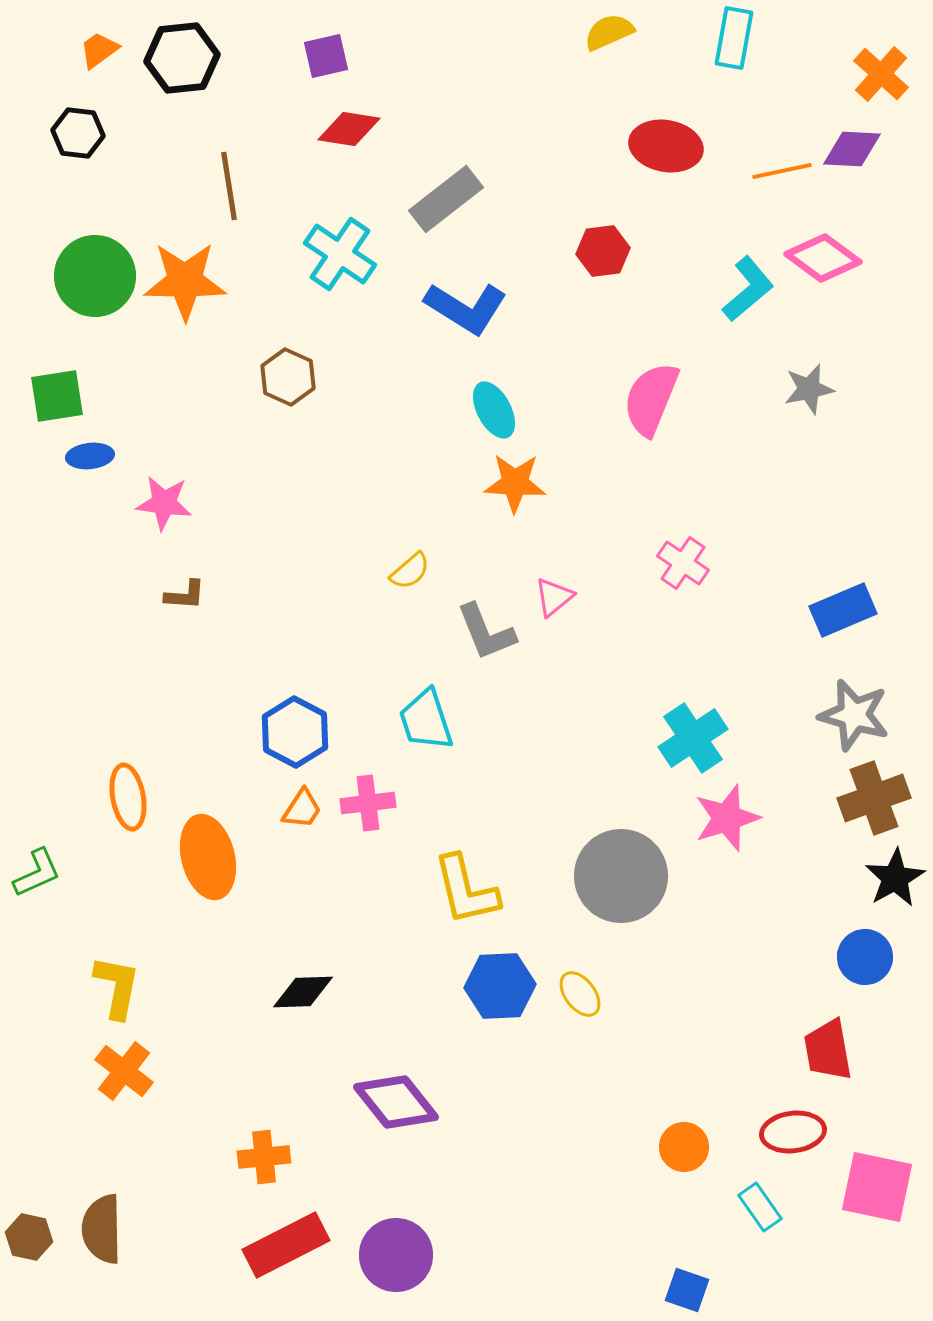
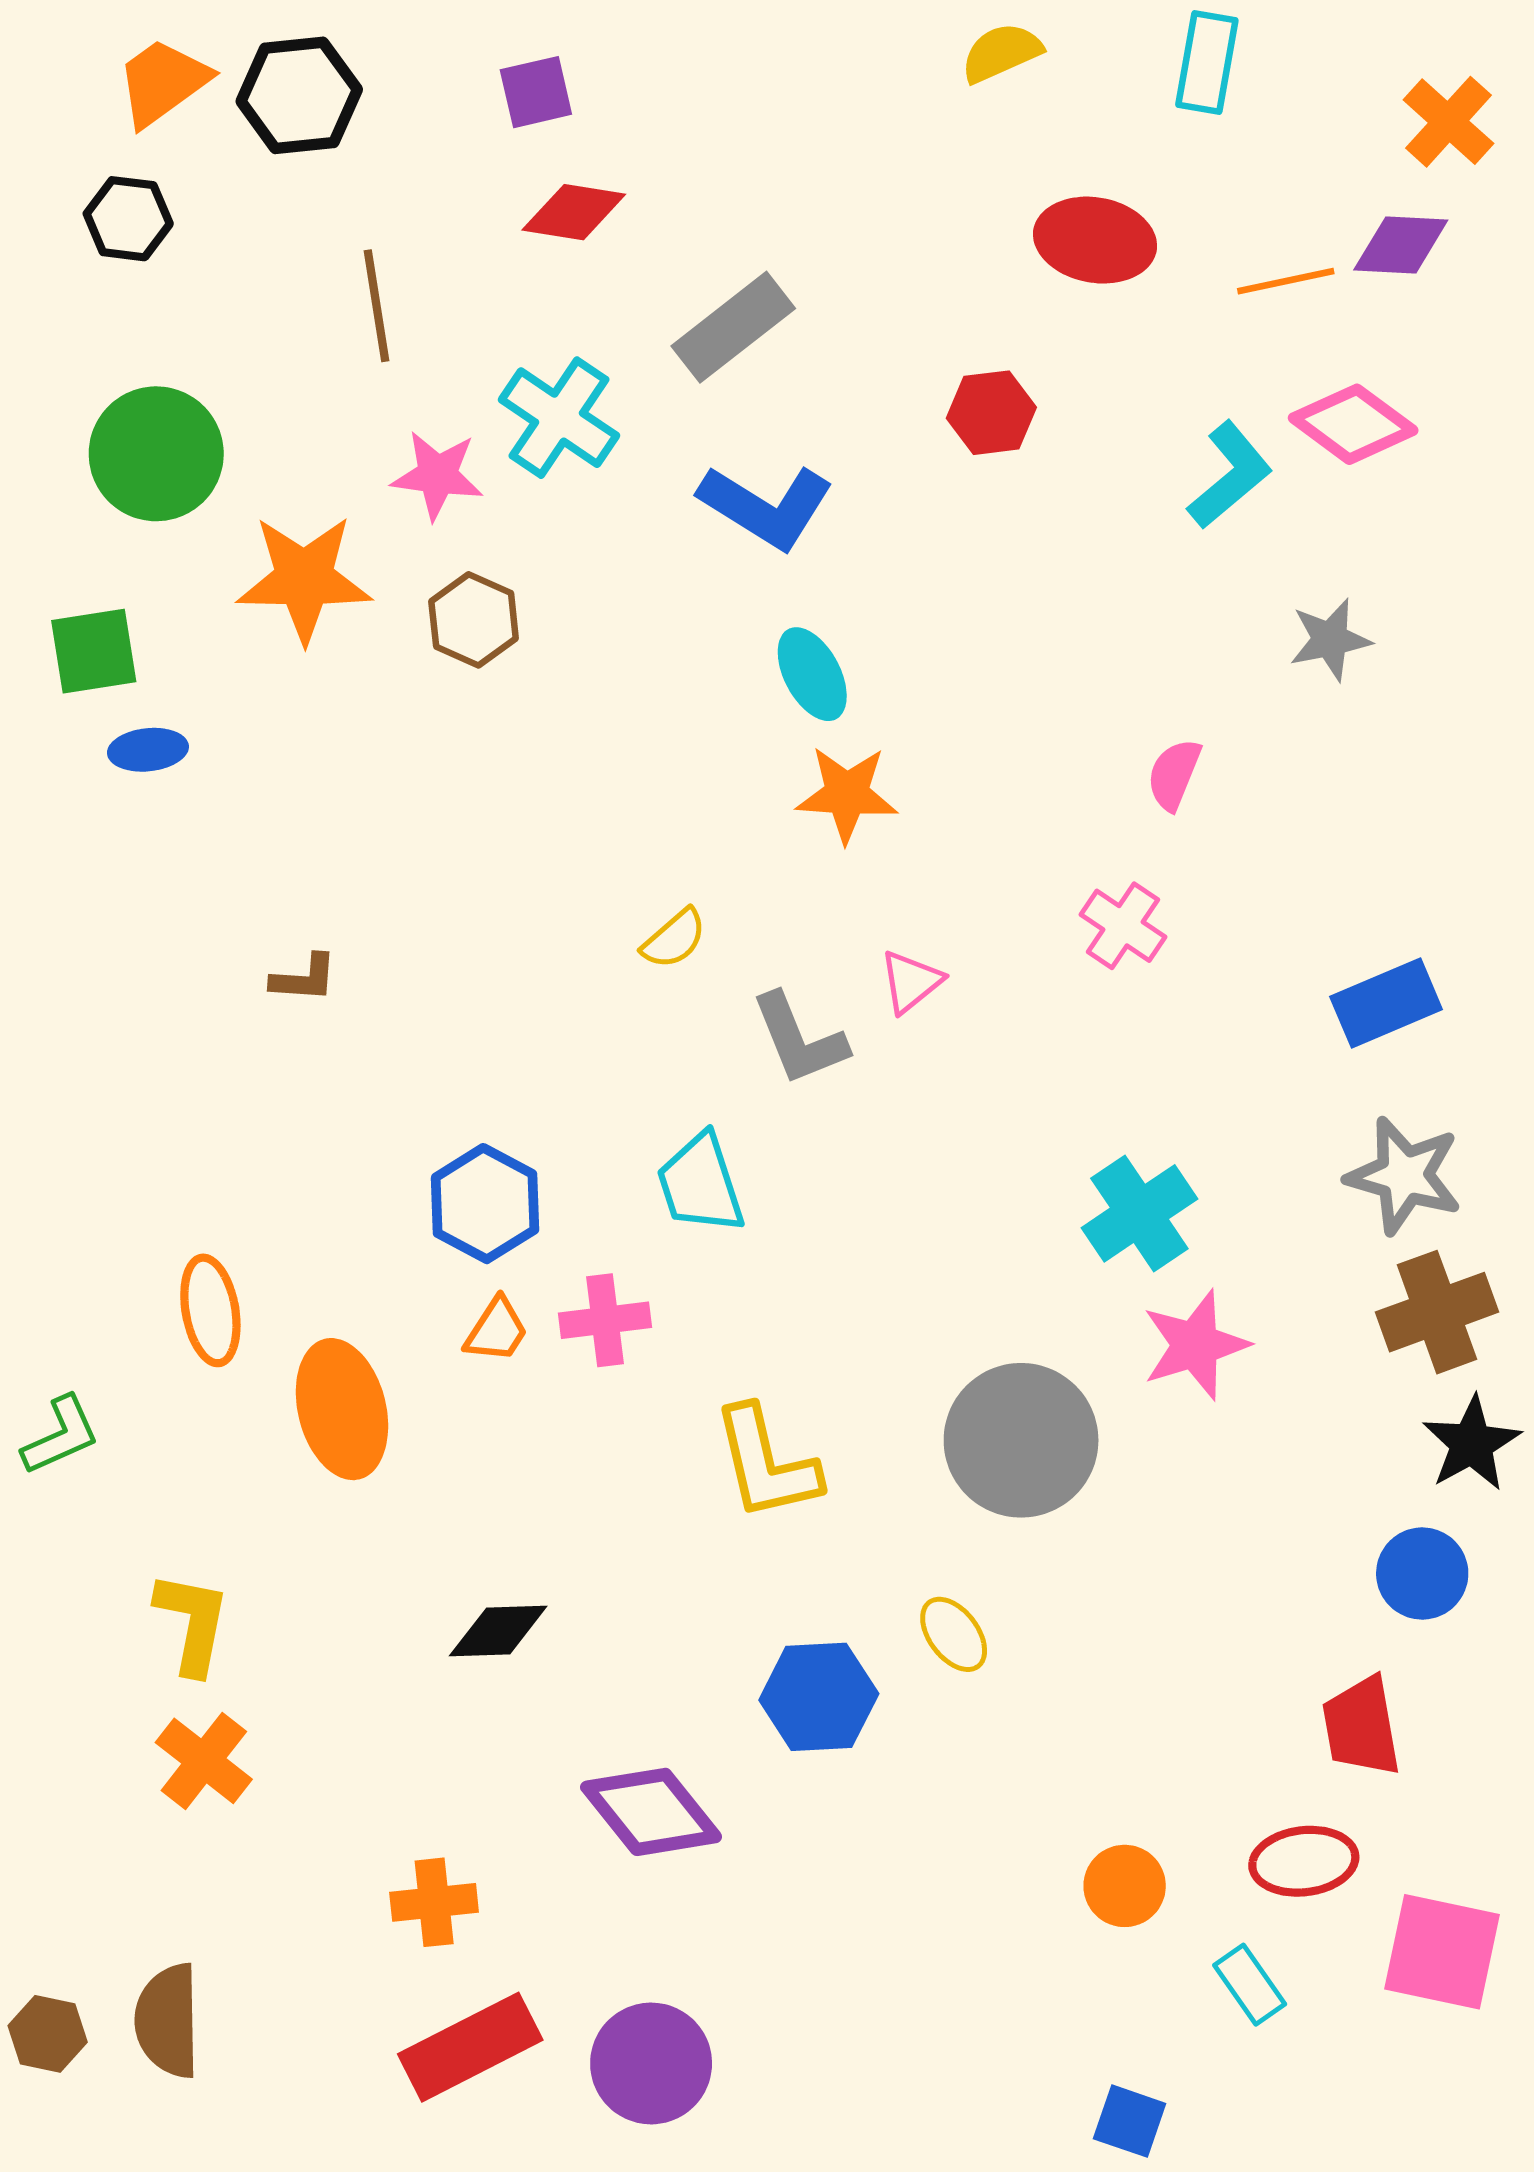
orange trapezoid: (99, 50) -> (163, 82), size x1.5
orange star: (185, 281) -> (304, 579), moved
pink semicircle: (651, 399) -> (1174, 774), moved, size x0.6
pink star: (164, 503) -> (437, 475), moved
blue hexagon: (500, 986) -> (819, 1697), moved

